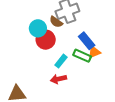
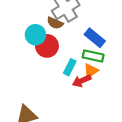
orange triangle: (94, 52) -> (91, 71), moved
red arrow: (58, 79) -> (82, 81), moved

